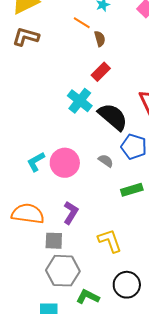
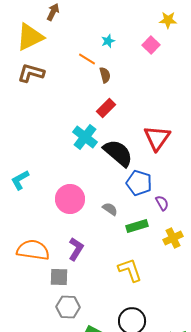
gray semicircle: (106, 161) -> (110, 209), moved
cyan L-shape: (36, 162) -> (20, 180), moved
yellow L-shape: (110, 241) -> (130, 270), moved
gray hexagon: (63, 271) -> (68, 307), size x0.7

